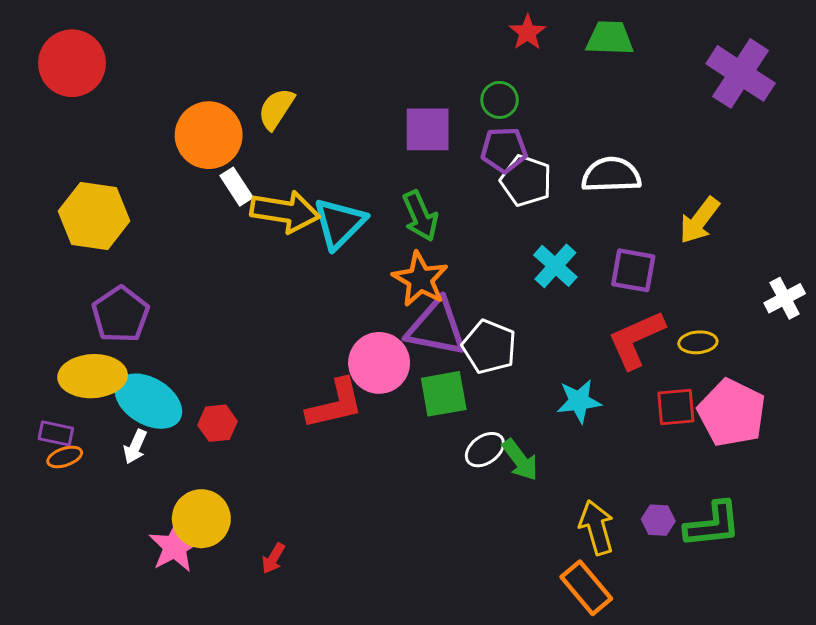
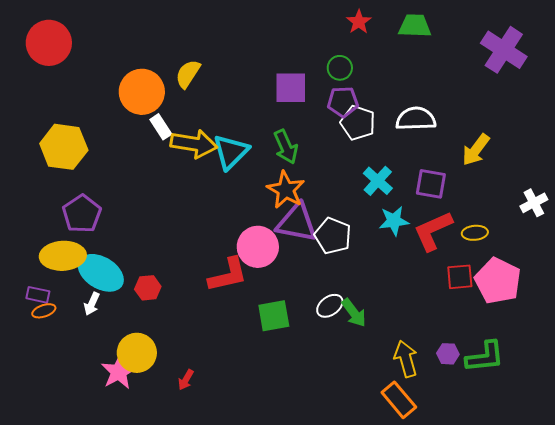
green square: (444, 394) -> (274, 316), moved
cyan star: (579, 401) -> (394, 221), moved

